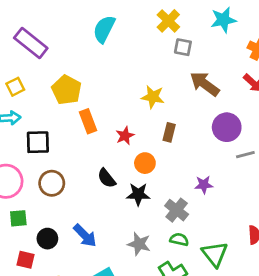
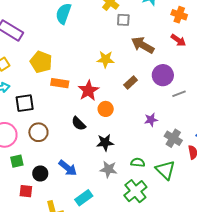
orange rectangle: (88, 121) -> (60, 83), turned -54
brown rectangle: (169, 132) -> (131, 83), moved, turned 40
red star: (125, 136) -> (88, 91), size x1.5
black star: (138, 194) -> (105, 142), moved
gray cross: (177, 210) -> (173, 138), moved

